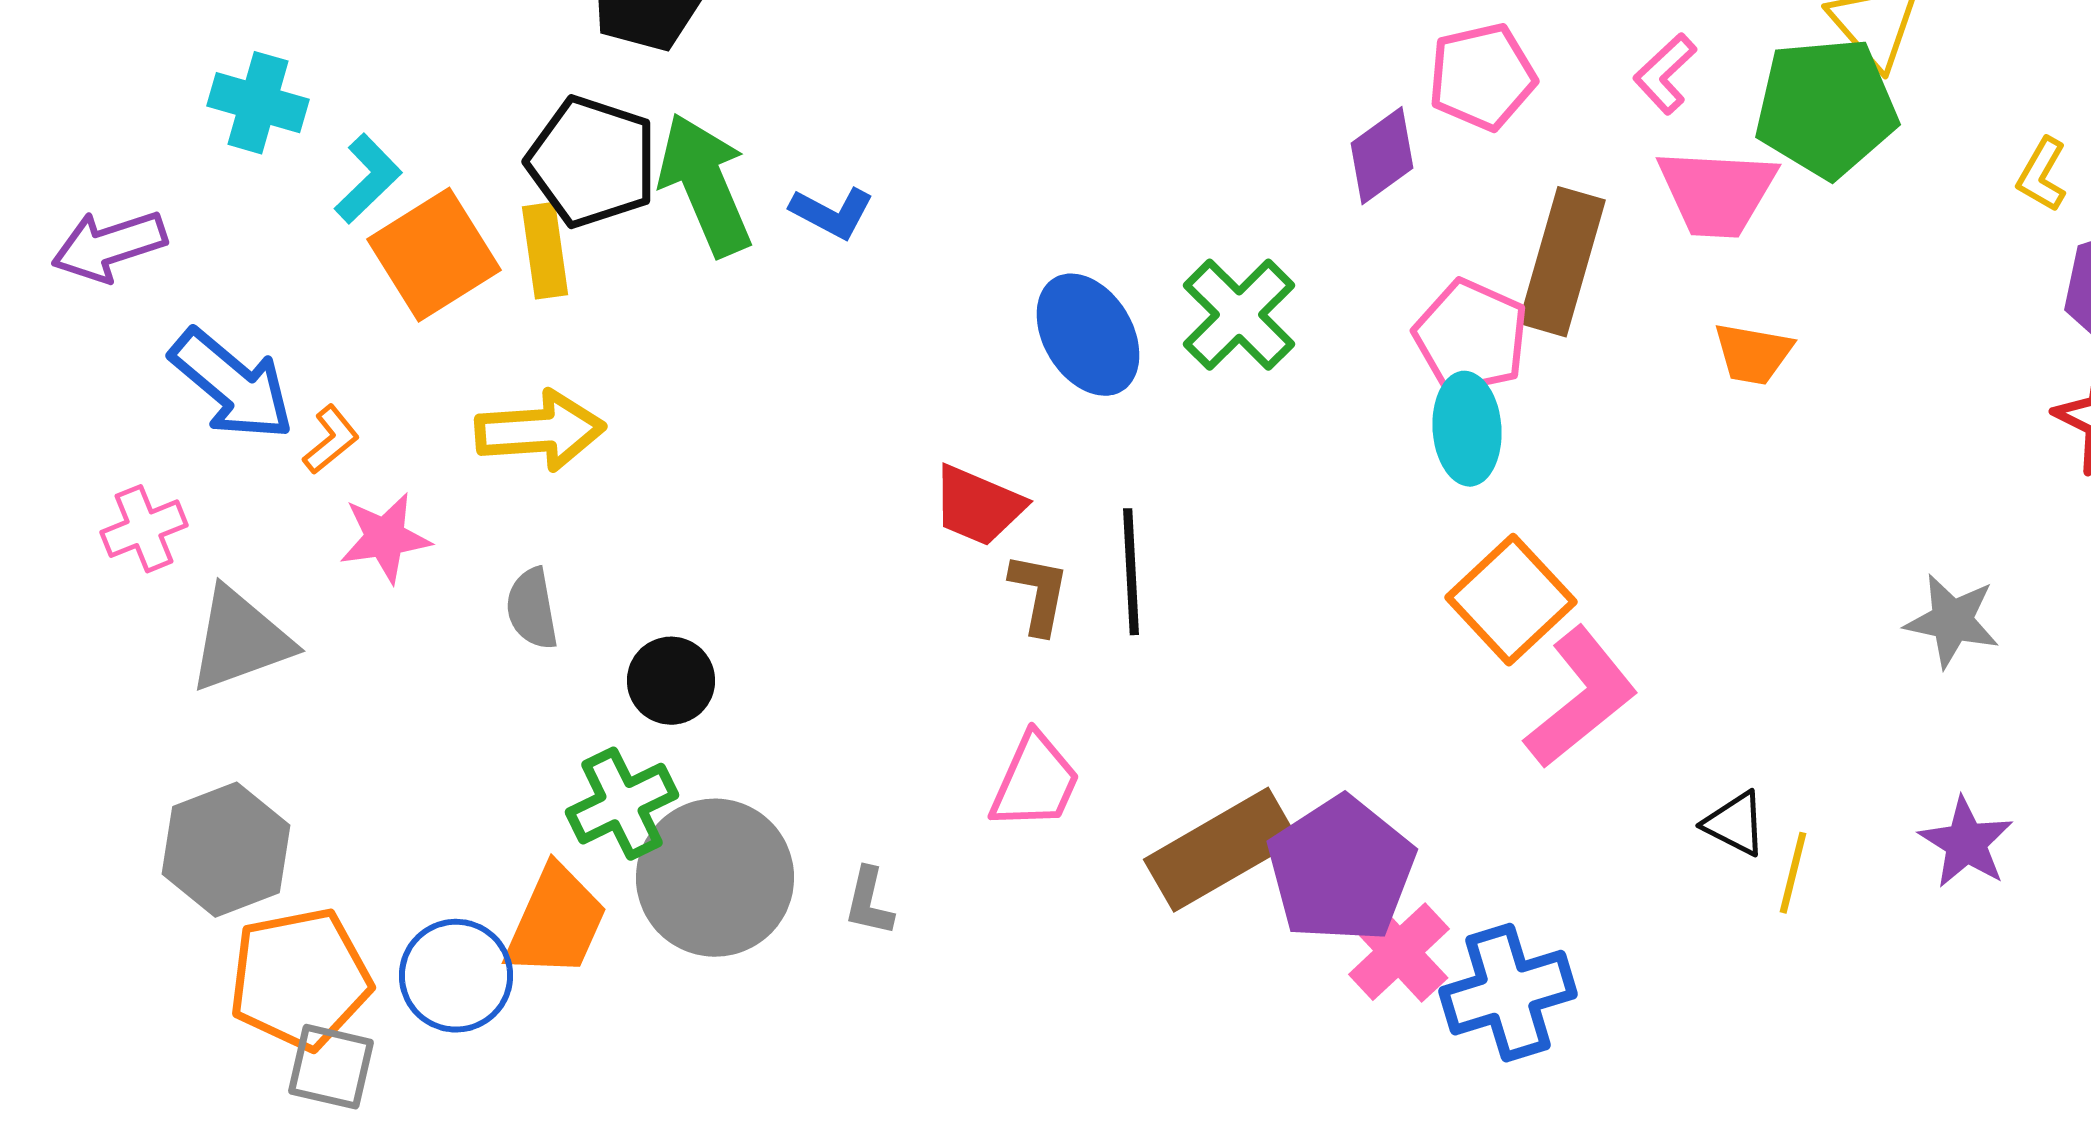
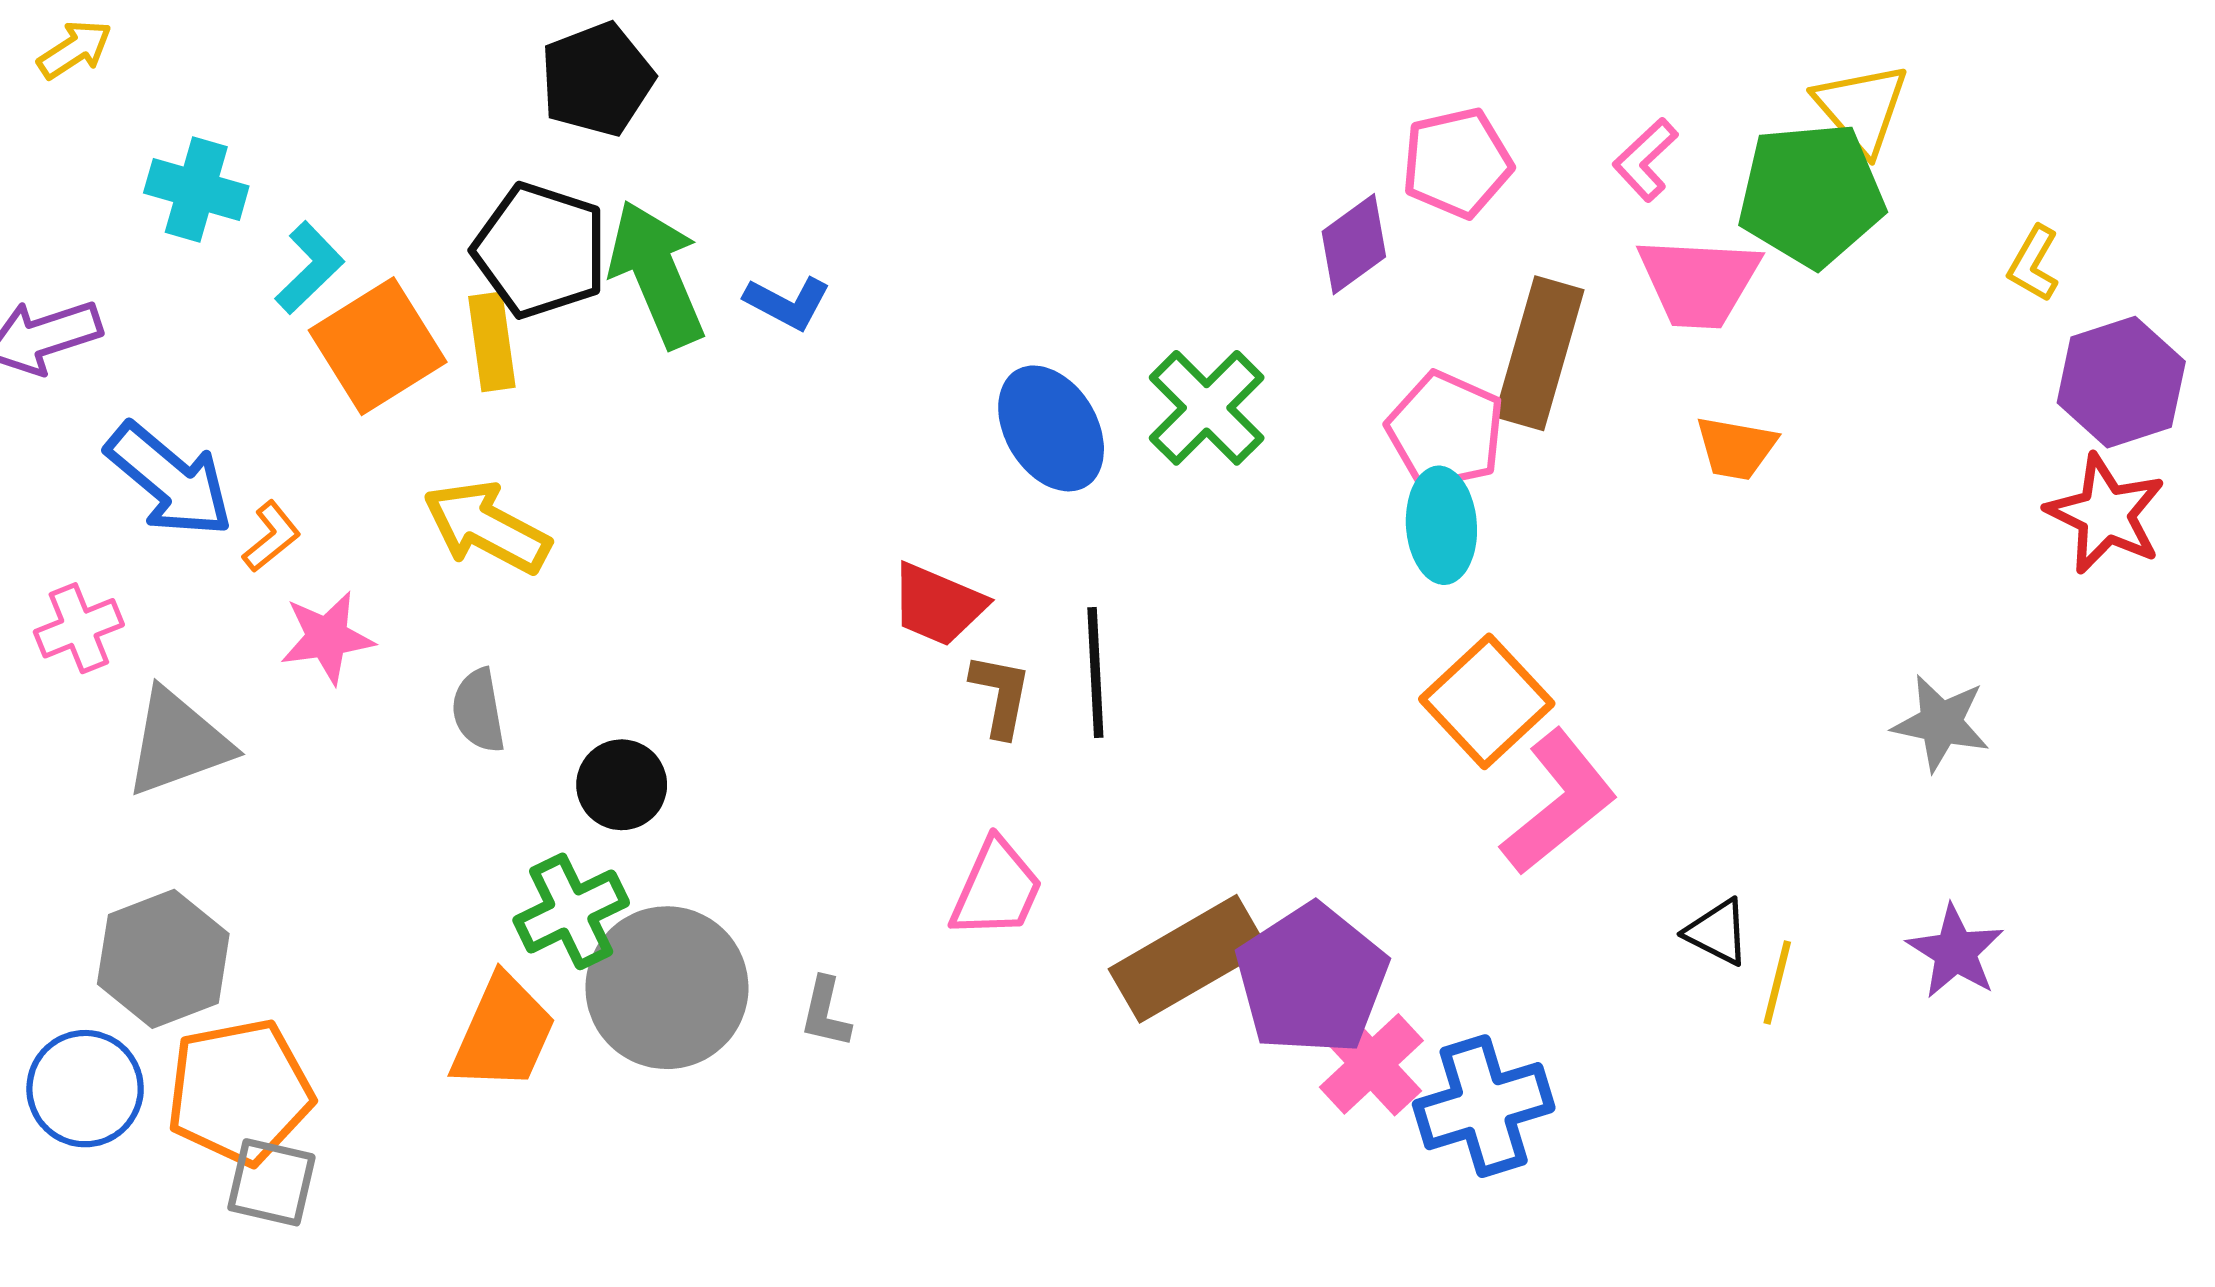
yellow arrow: (540, 431) -> (487, 527), turned -148
blue circle: (456, 976) -> (85, 1089), moved

